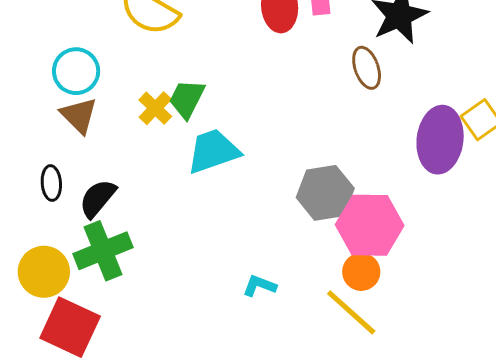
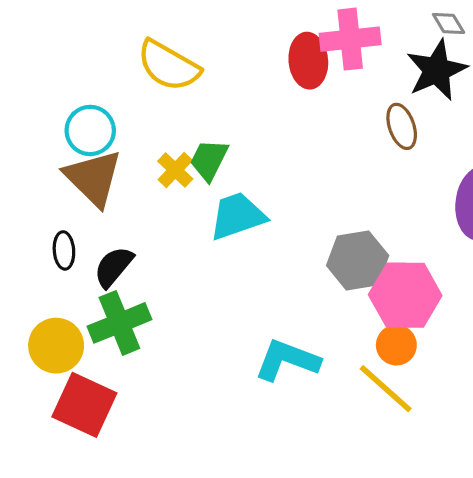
brown triangle: (79, 115) -> (93, 178), size x1.5
cyan L-shape: (259, 286) -> (287, 360), size x1.8

